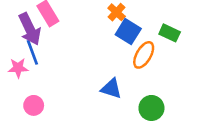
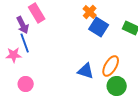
purple arrow: (30, 29) -> (23, 25), size x0.7
orange ellipse: (144, 55) -> (111, 66), moved

